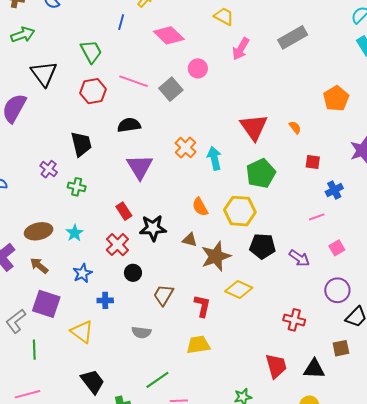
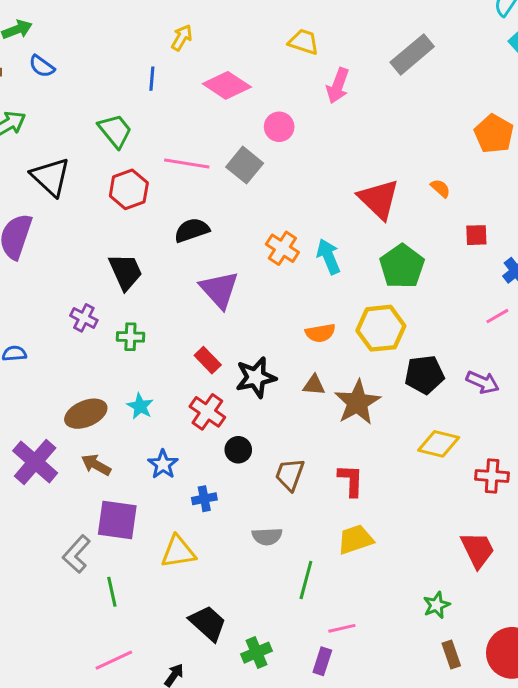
orange semicircle: (200, 207) -> (320, 333), turned -60
yellow diamond: (239, 290) -> (439, 444), moved
yellow triangle: (82, 332) -> (178, 552), turned -35
green line: (157, 380) -> (306, 580), moved, turned -30

